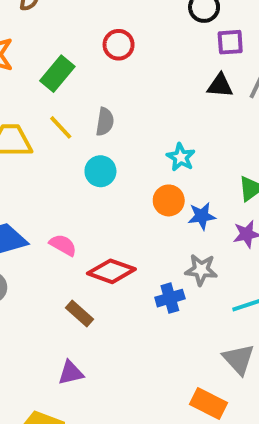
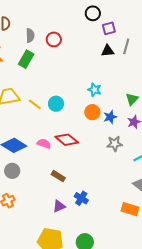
gray semicircle: (105, 122) -> (30, 35), moved
yellow line: (61, 127) -> (35, 104), moved
red diamond: (111, 271) -> (67, 140), moved, turned 30
blue cross: (170, 298) -> (81, 198), moved, turned -32

